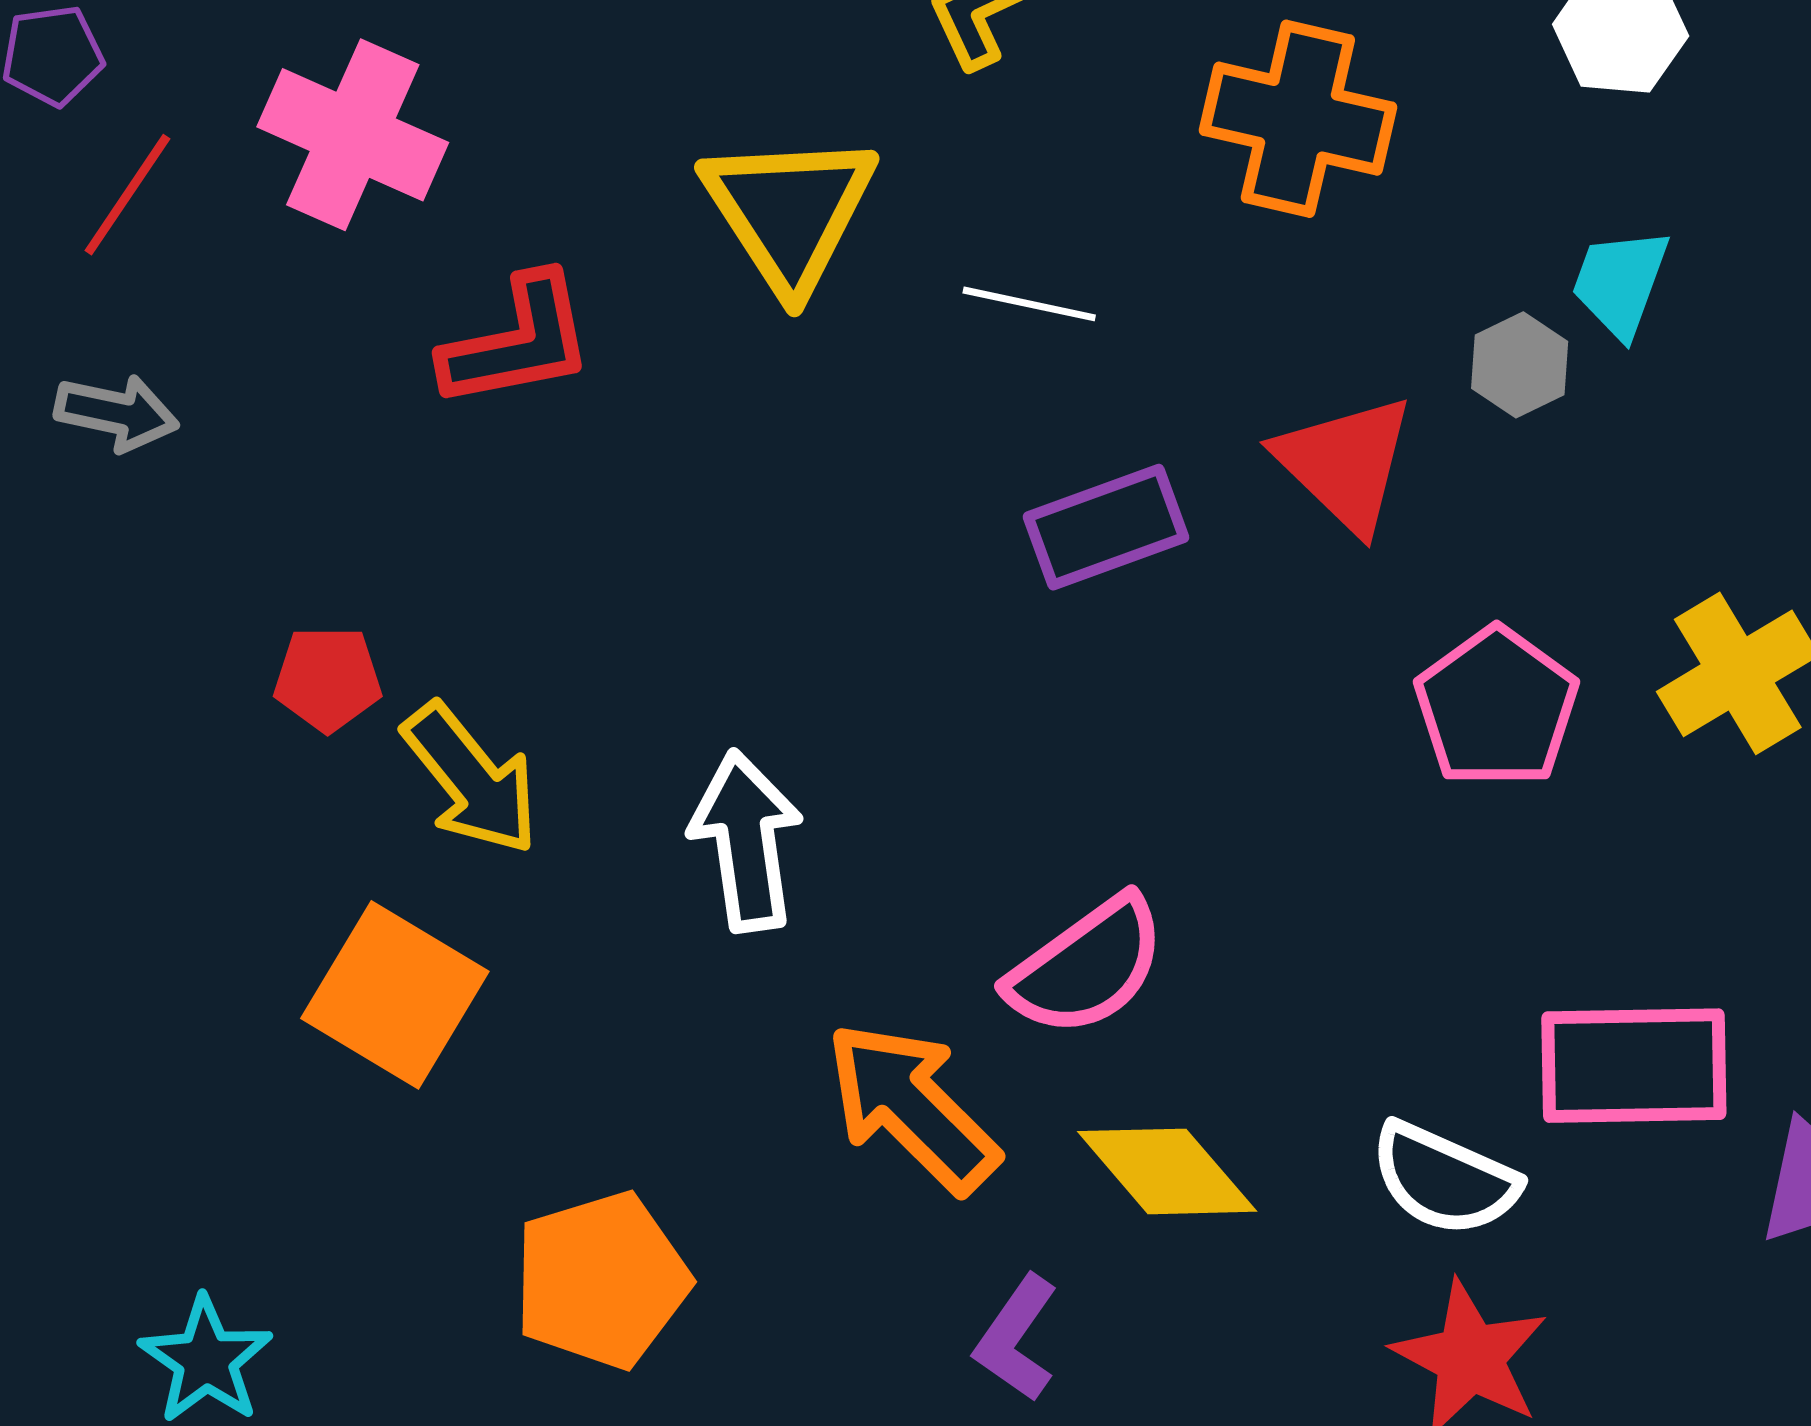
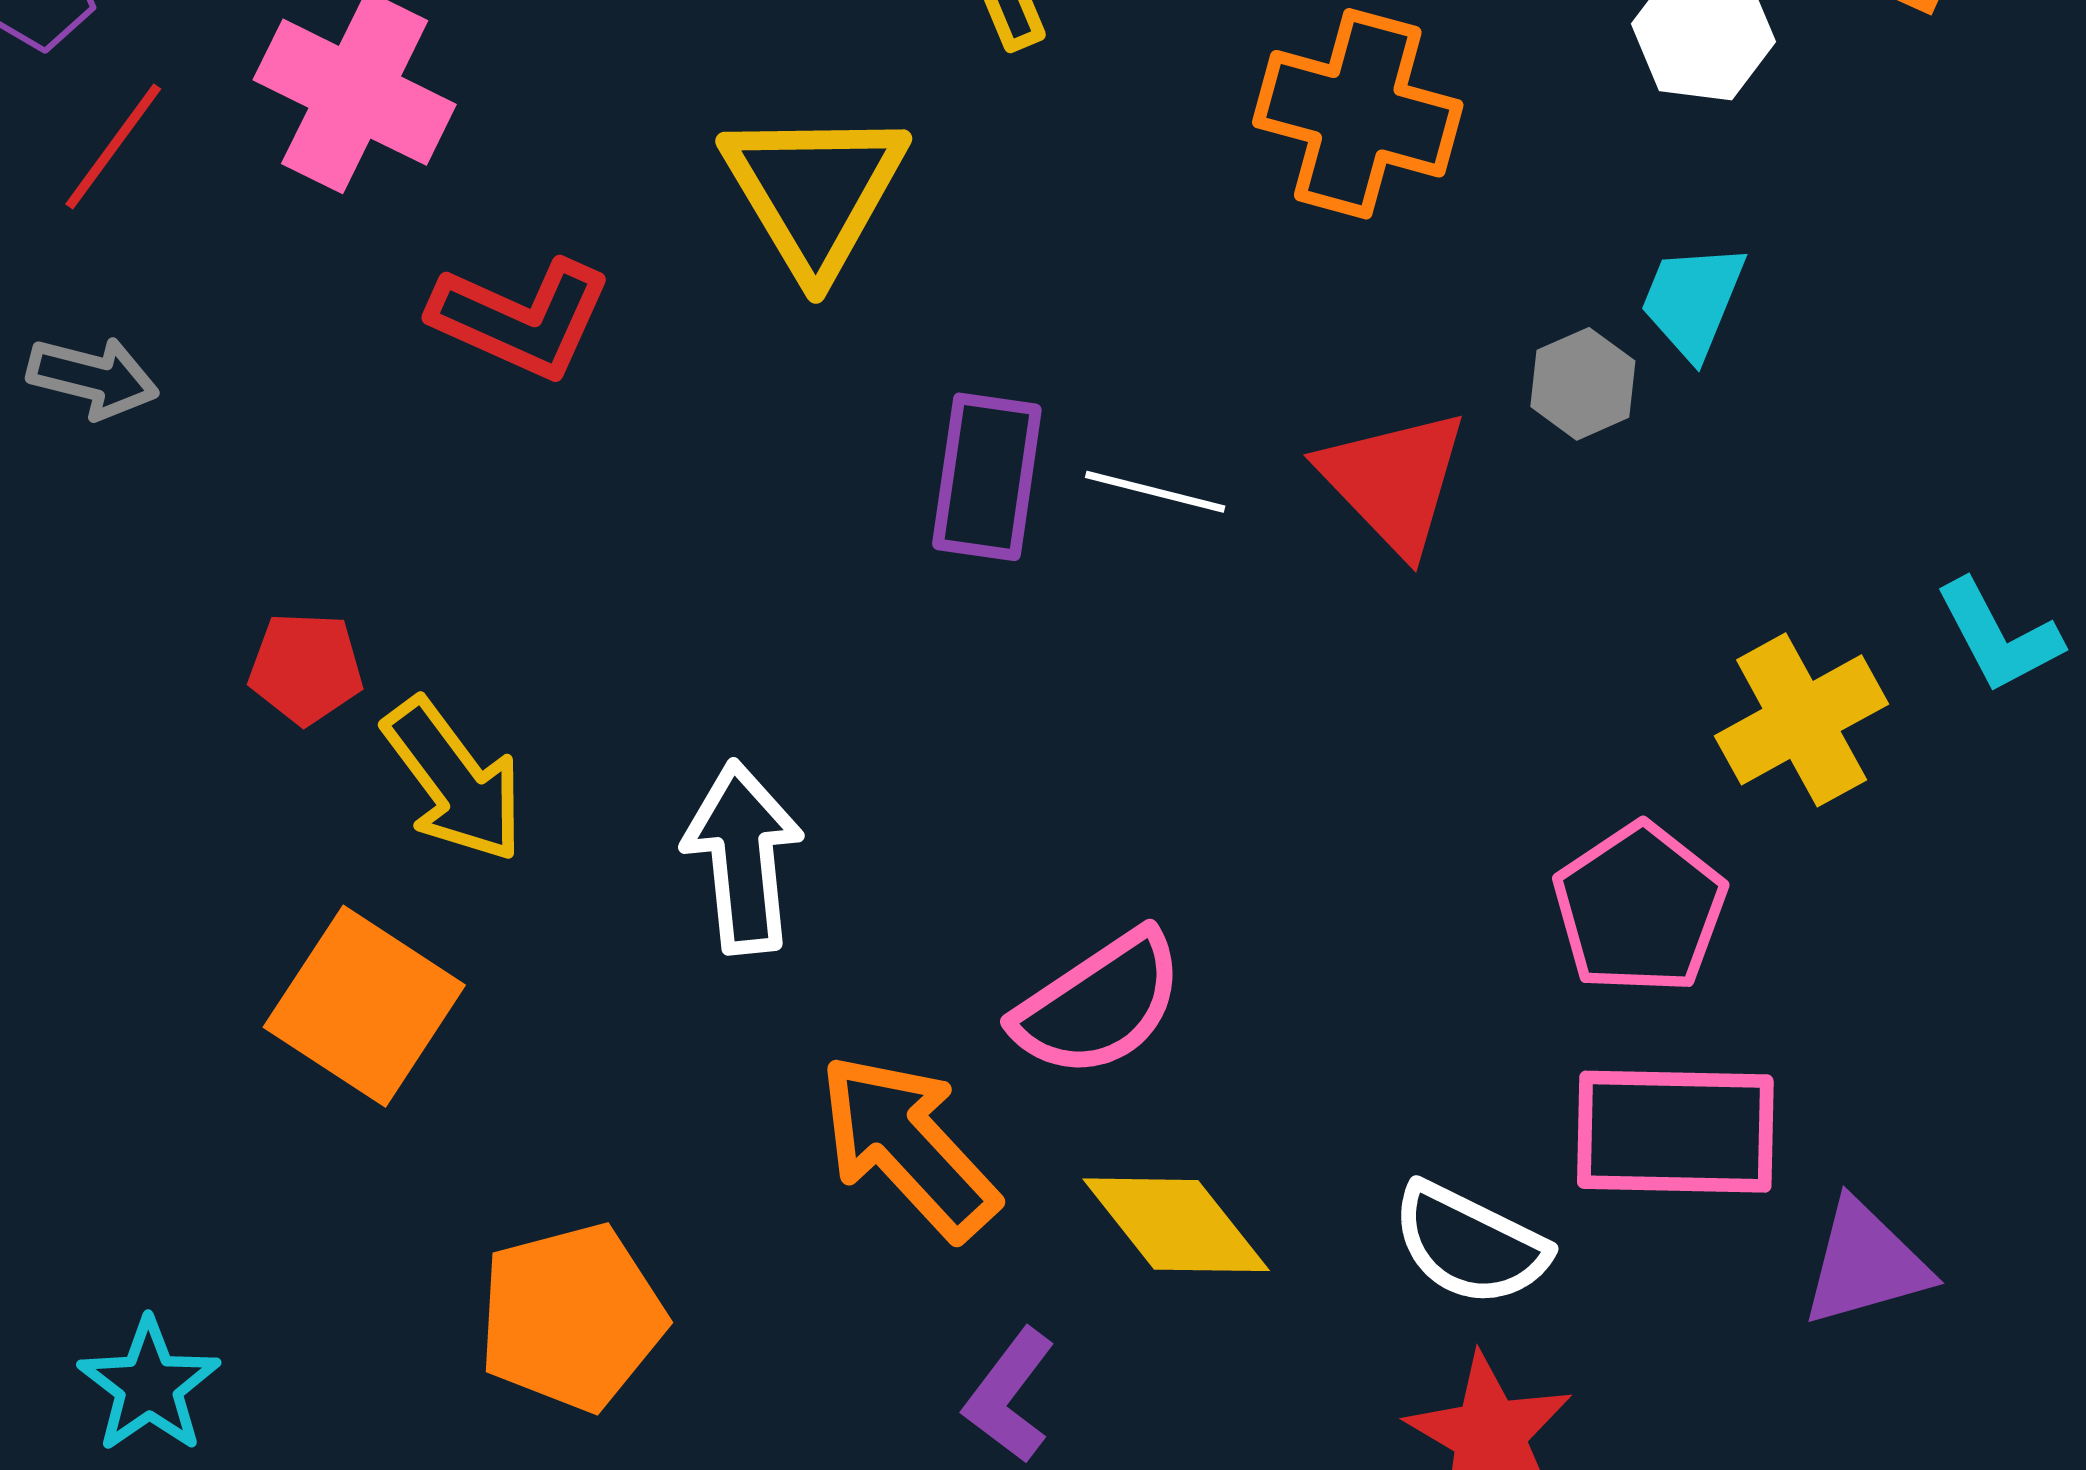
white line: (1029, 304) -> (1155, 492), moved
red L-shape: (518, 342) -> (521, 318), turned 33
purple rectangle: (1106, 527) -> (987, 477), moved, turned -64
pink pentagon: (1497, 707) -> (1640, 909), moved

